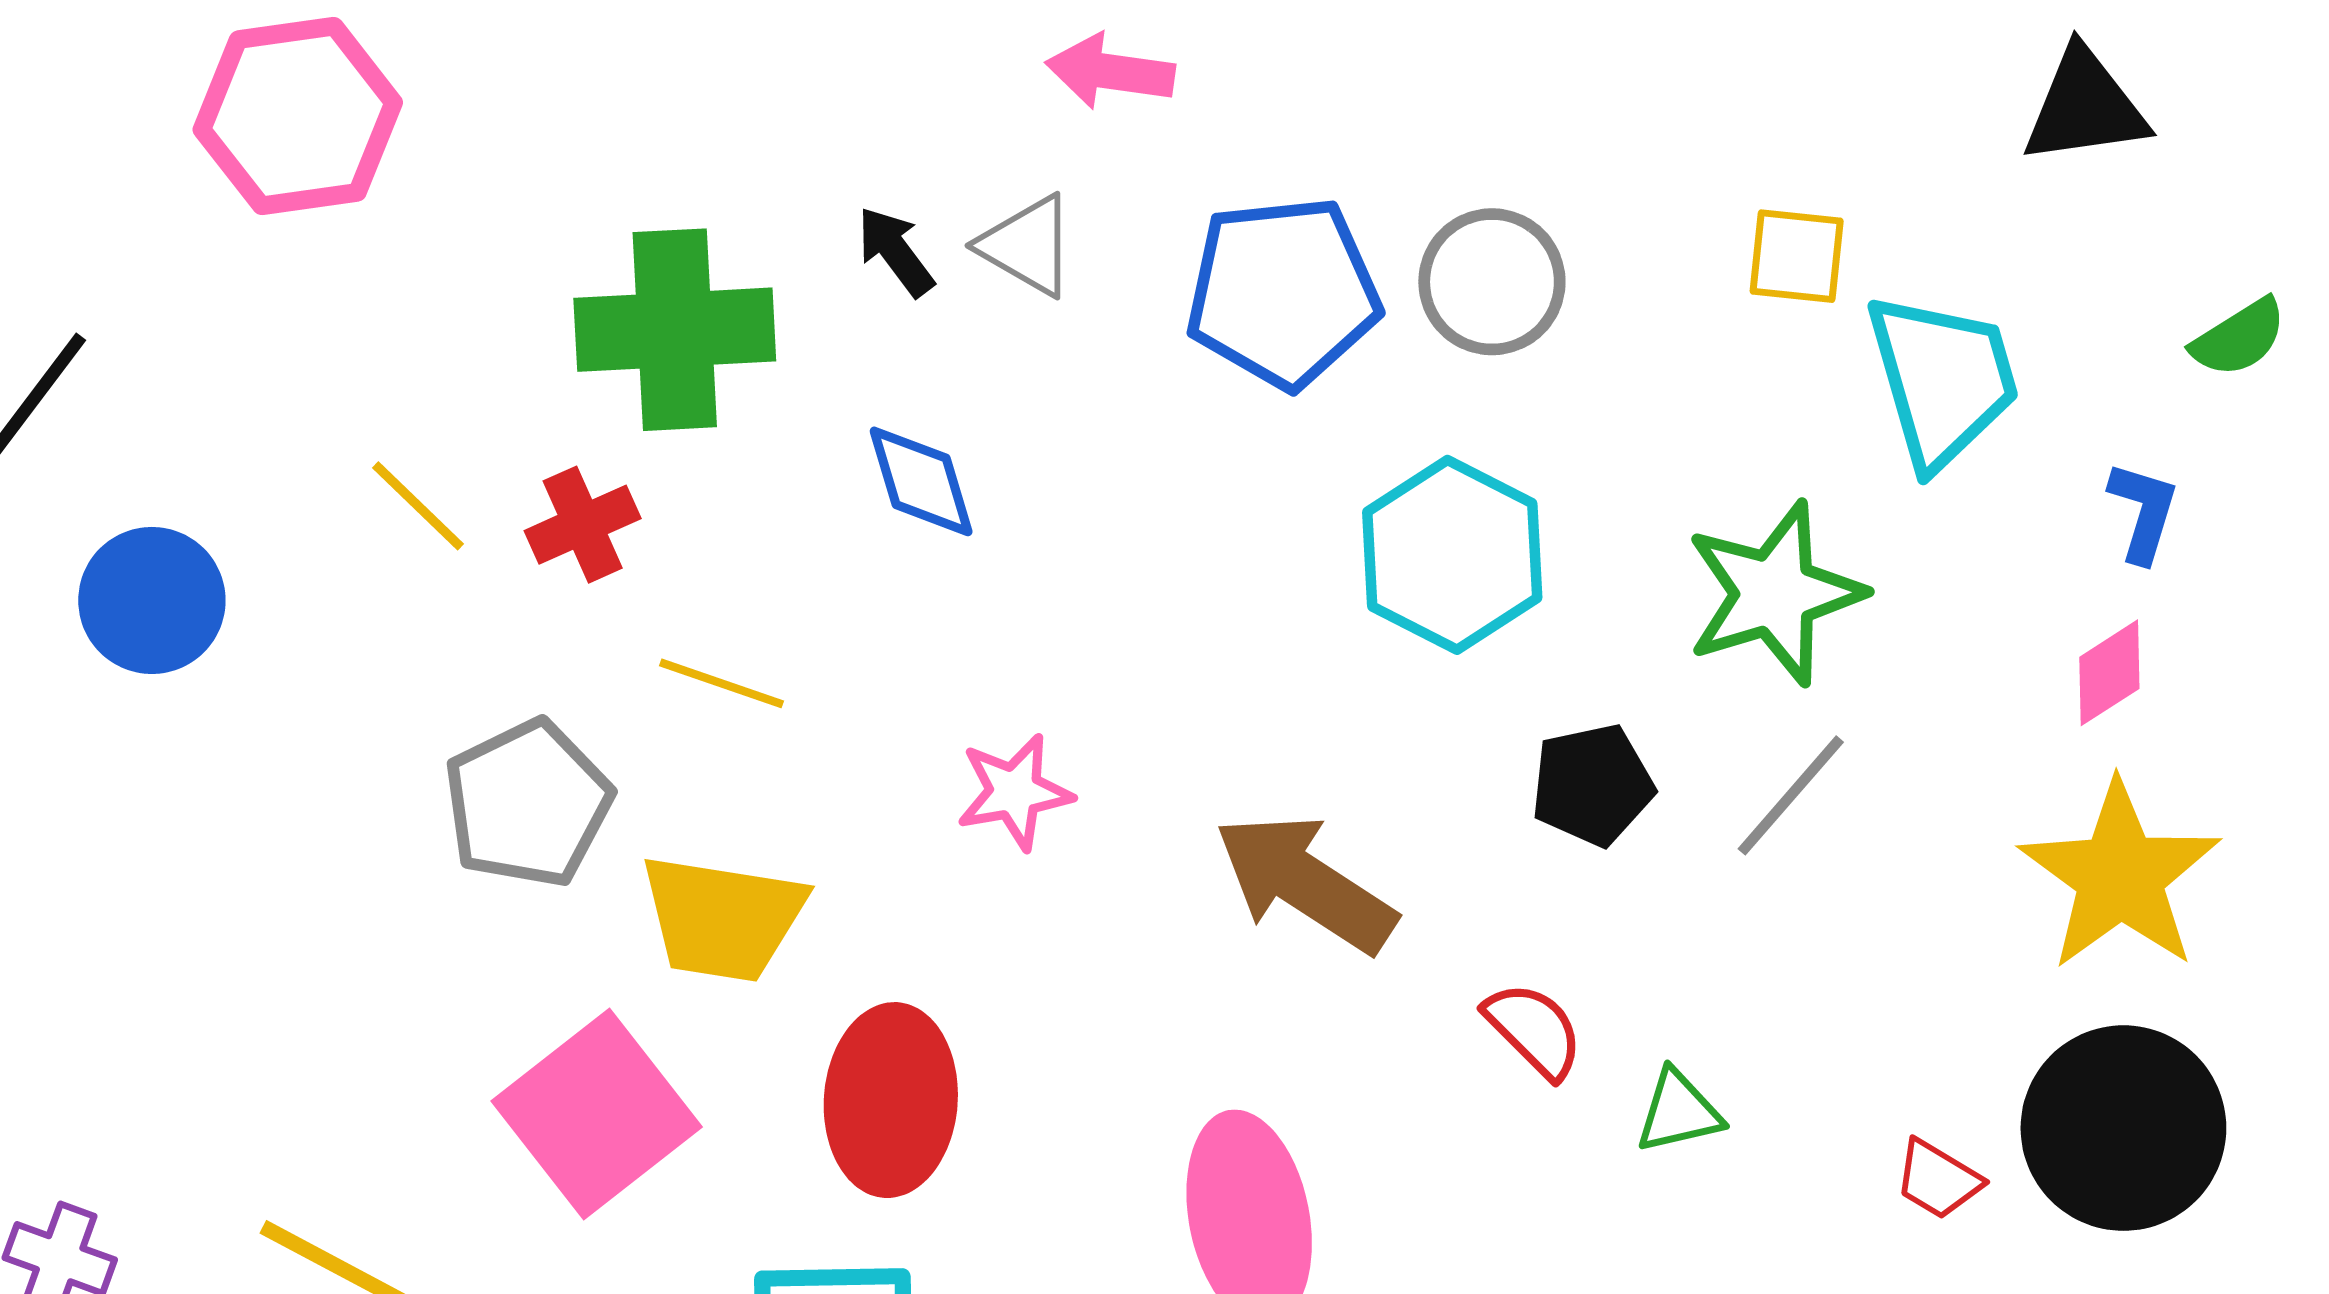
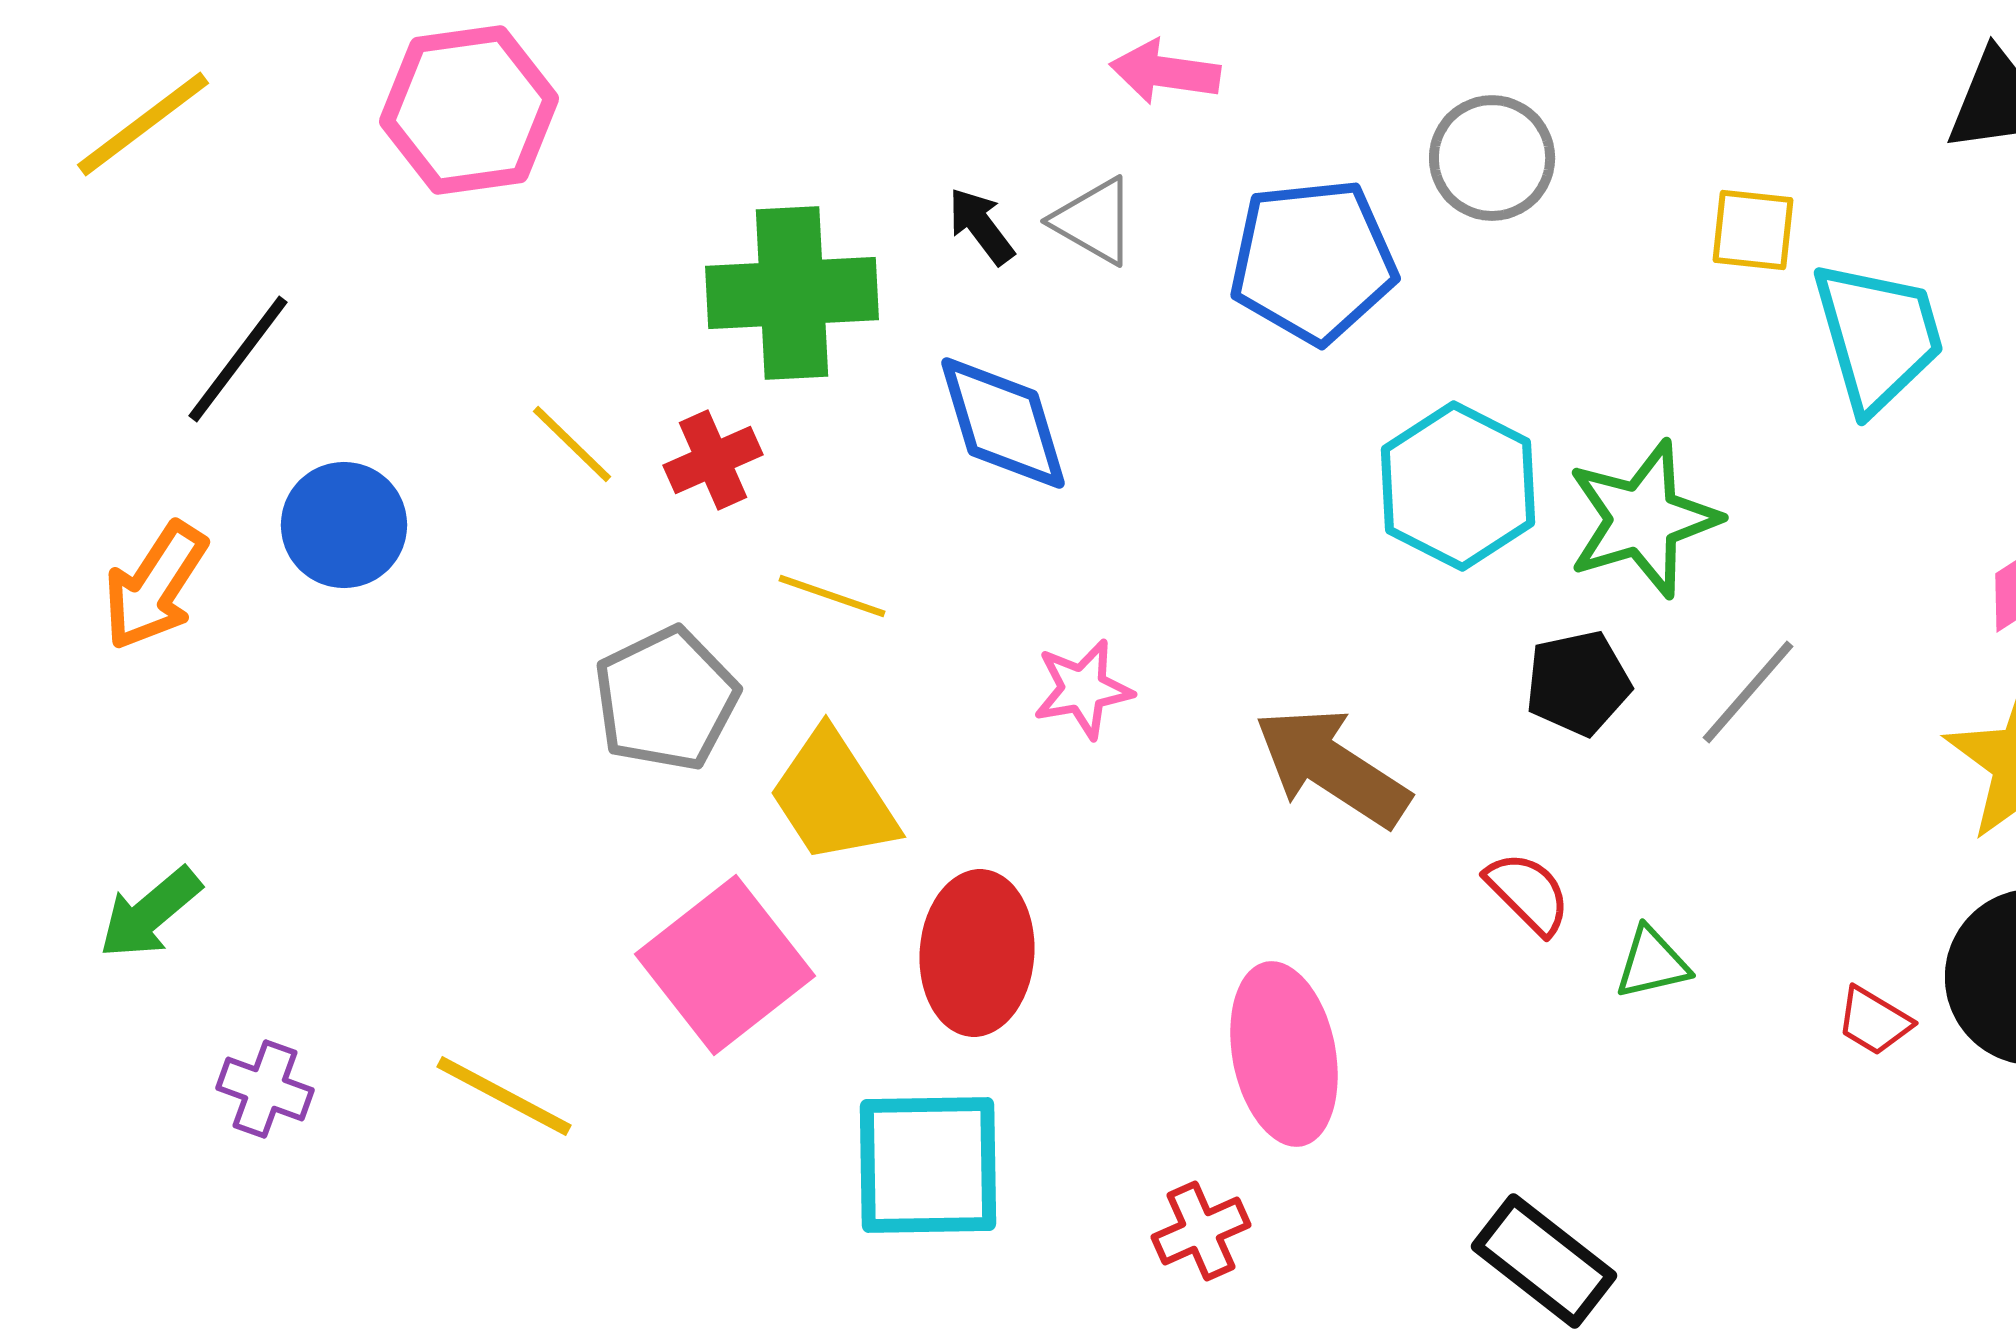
gray circle: (1492, 282) -> (1492, 158), moved
blue diamond: (921, 481) -> (1003, 423), size x1.4
green star: (1774, 593) -> (1643, 519), moved
yellow trapezoid: (723, 918) -> (833, 797), turned 48

